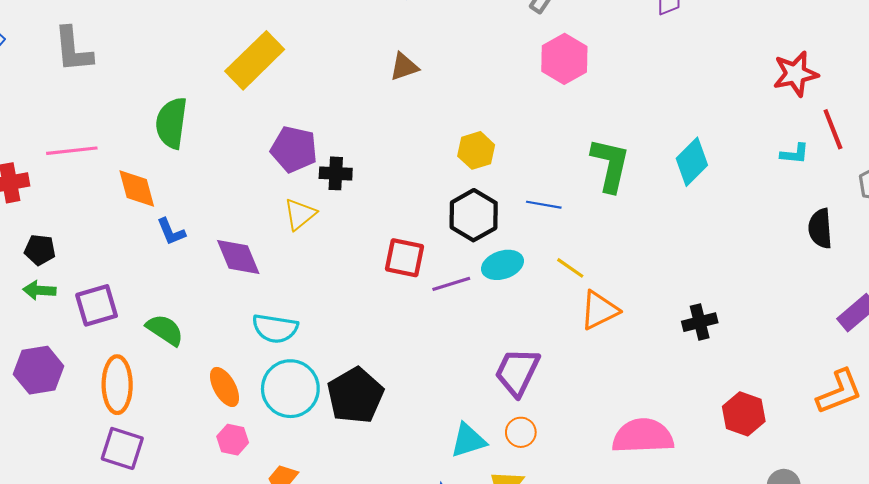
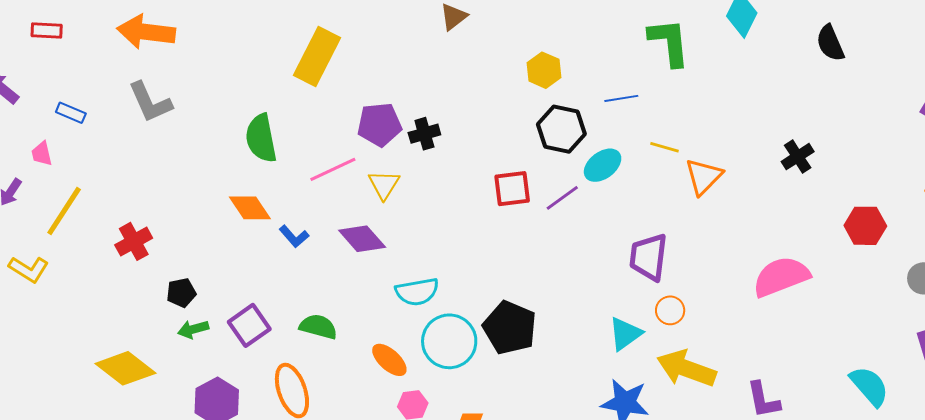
pink line: (72, 151) -> (333, 169), moved
yellow triangle: (300, 214) -> (384, 185), moved
black semicircle: (820, 229) -> (830, 43), moved

